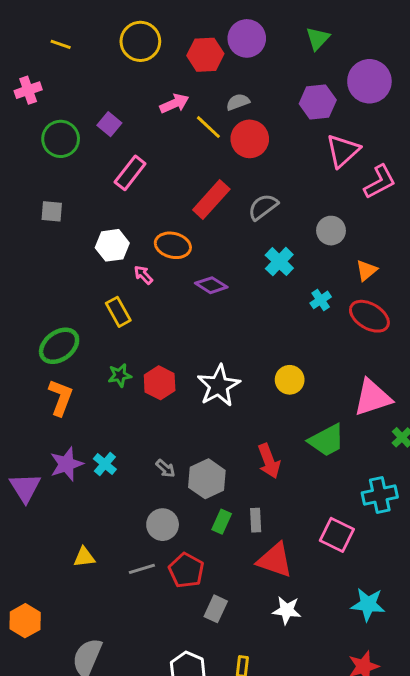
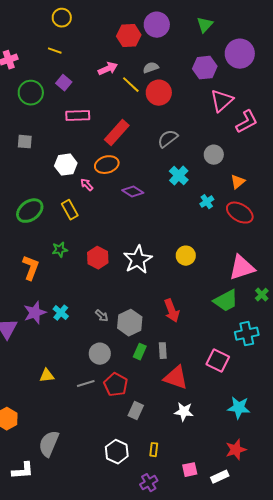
yellow circle: (140, 41) -> (62, 18), moved, size x0.7
yellow line: (61, 44) -> (55, 51), moved
pink rectangle: (130, 173) -> (78, 116), turned 50
red rectangle: (211, 199) -> (117, 133), moved
orange ellipse: (173, 245) -> (107, 165), turned -30
green ellipse: (59, 346) -> (30, 211), moved
green star: (120, 375) -> (60, 250), moved
green trapezoid: (327, 440) -> (226, 301), moved

